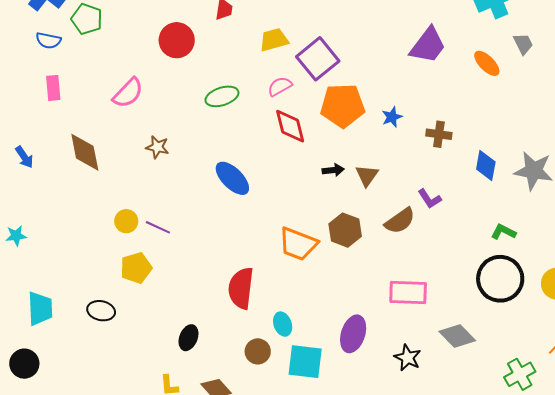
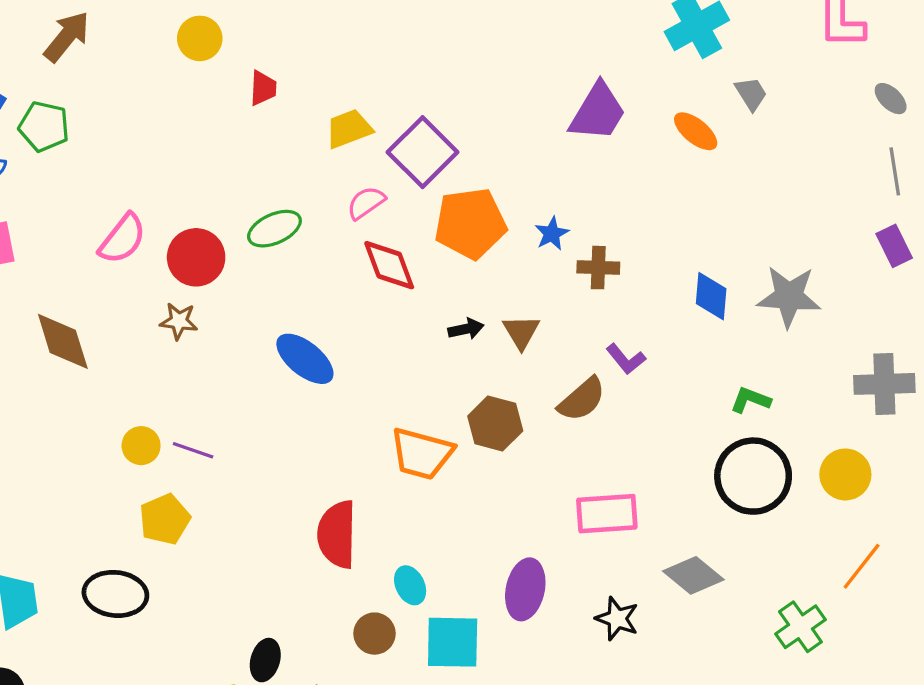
red circle: (177, 40) -> (196, 257), moved
brown cross: (439, 134) -> (598, 268), moved
black ellipse: (101, 311) -> (115, 594), size x1.4
black ellipse: (188, 338) -> (265, 660), moved

